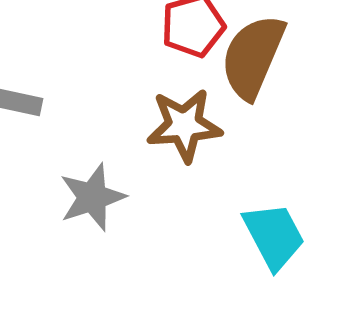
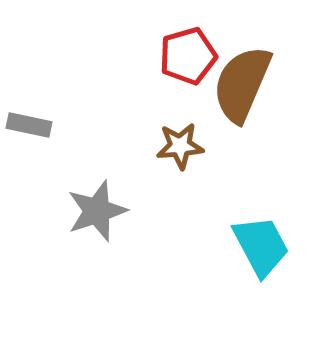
brown star: (184, 125) -> (180, 146), size x0.7

